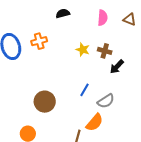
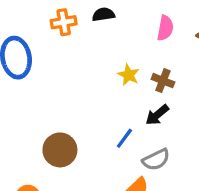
orange cross: (39, 41) -> (64, 22), moved
black arrow: (117, 67) -> (157, 115), moved

